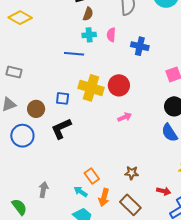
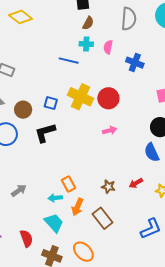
gray arrow: (43, 190) -> (19, 191), turned 35
red arrow: (164, 191) -> (136, 183), moved, turned 128
cyan arrow: (81, 192) -> (55, 198), turned -48

